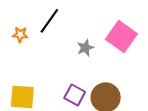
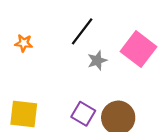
black line: (49, 21) -> (82, 31), moved

